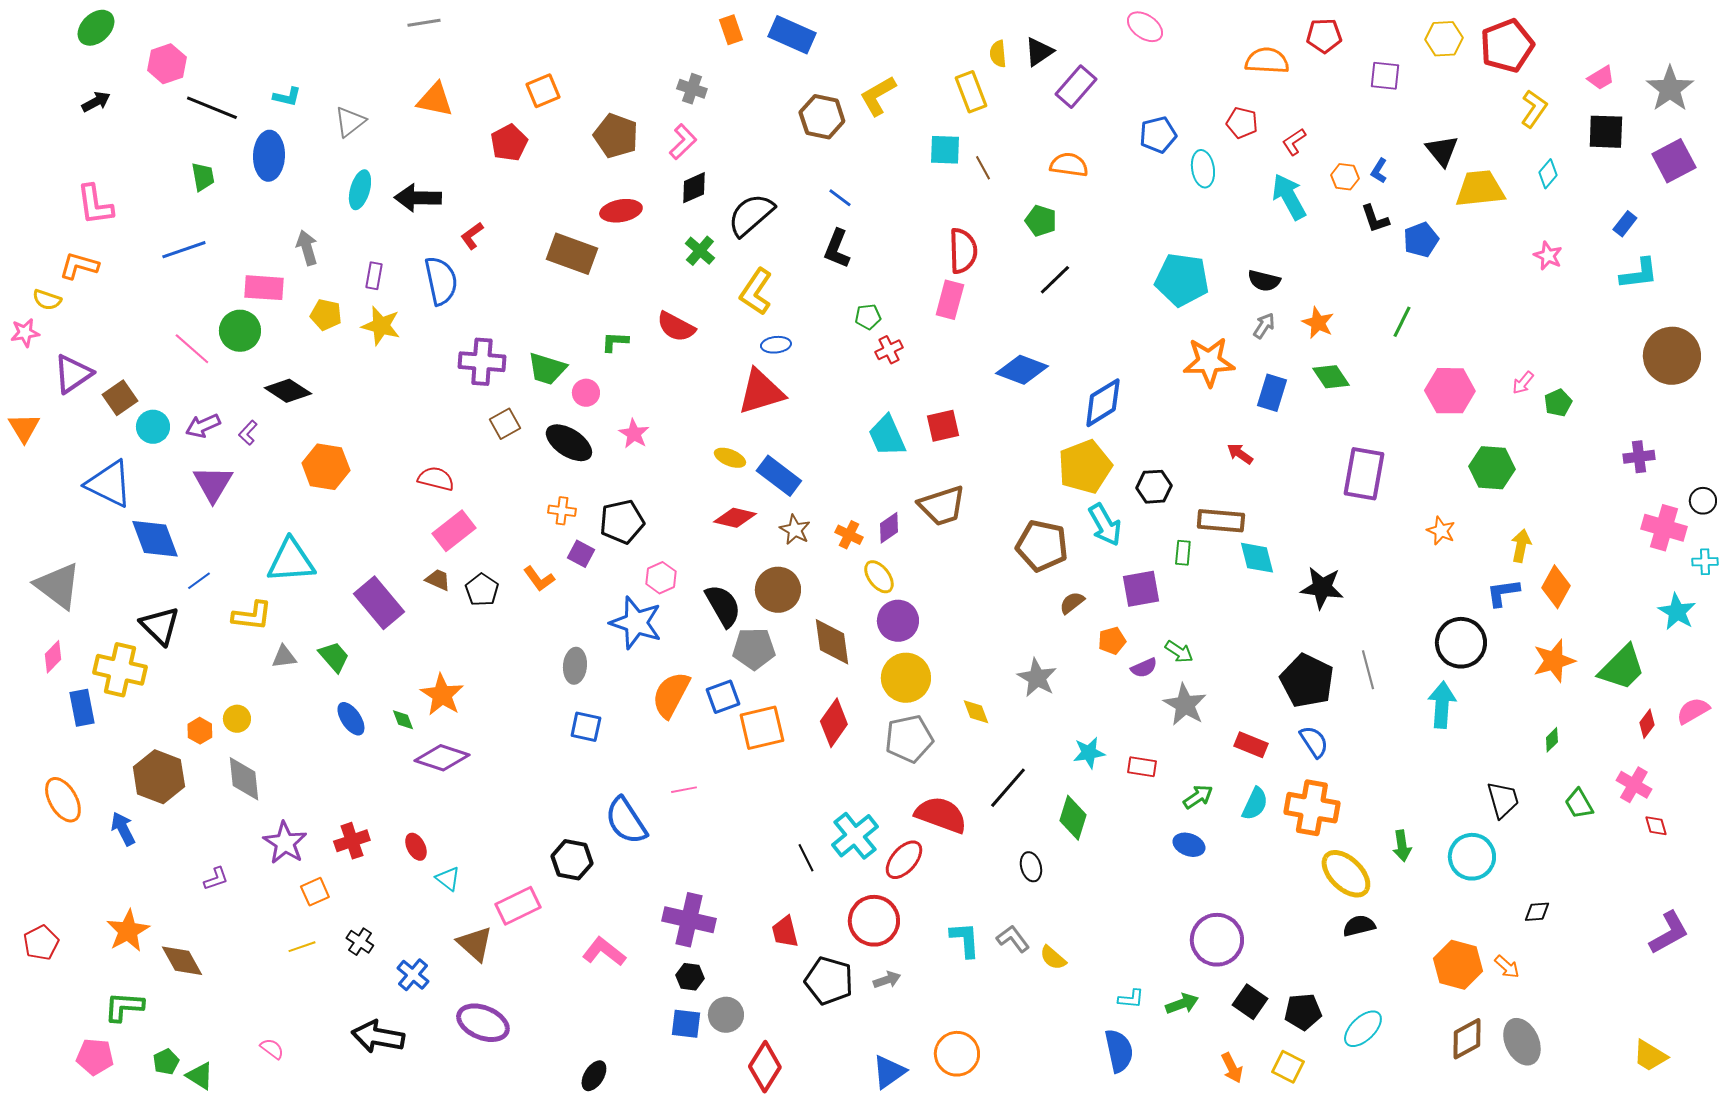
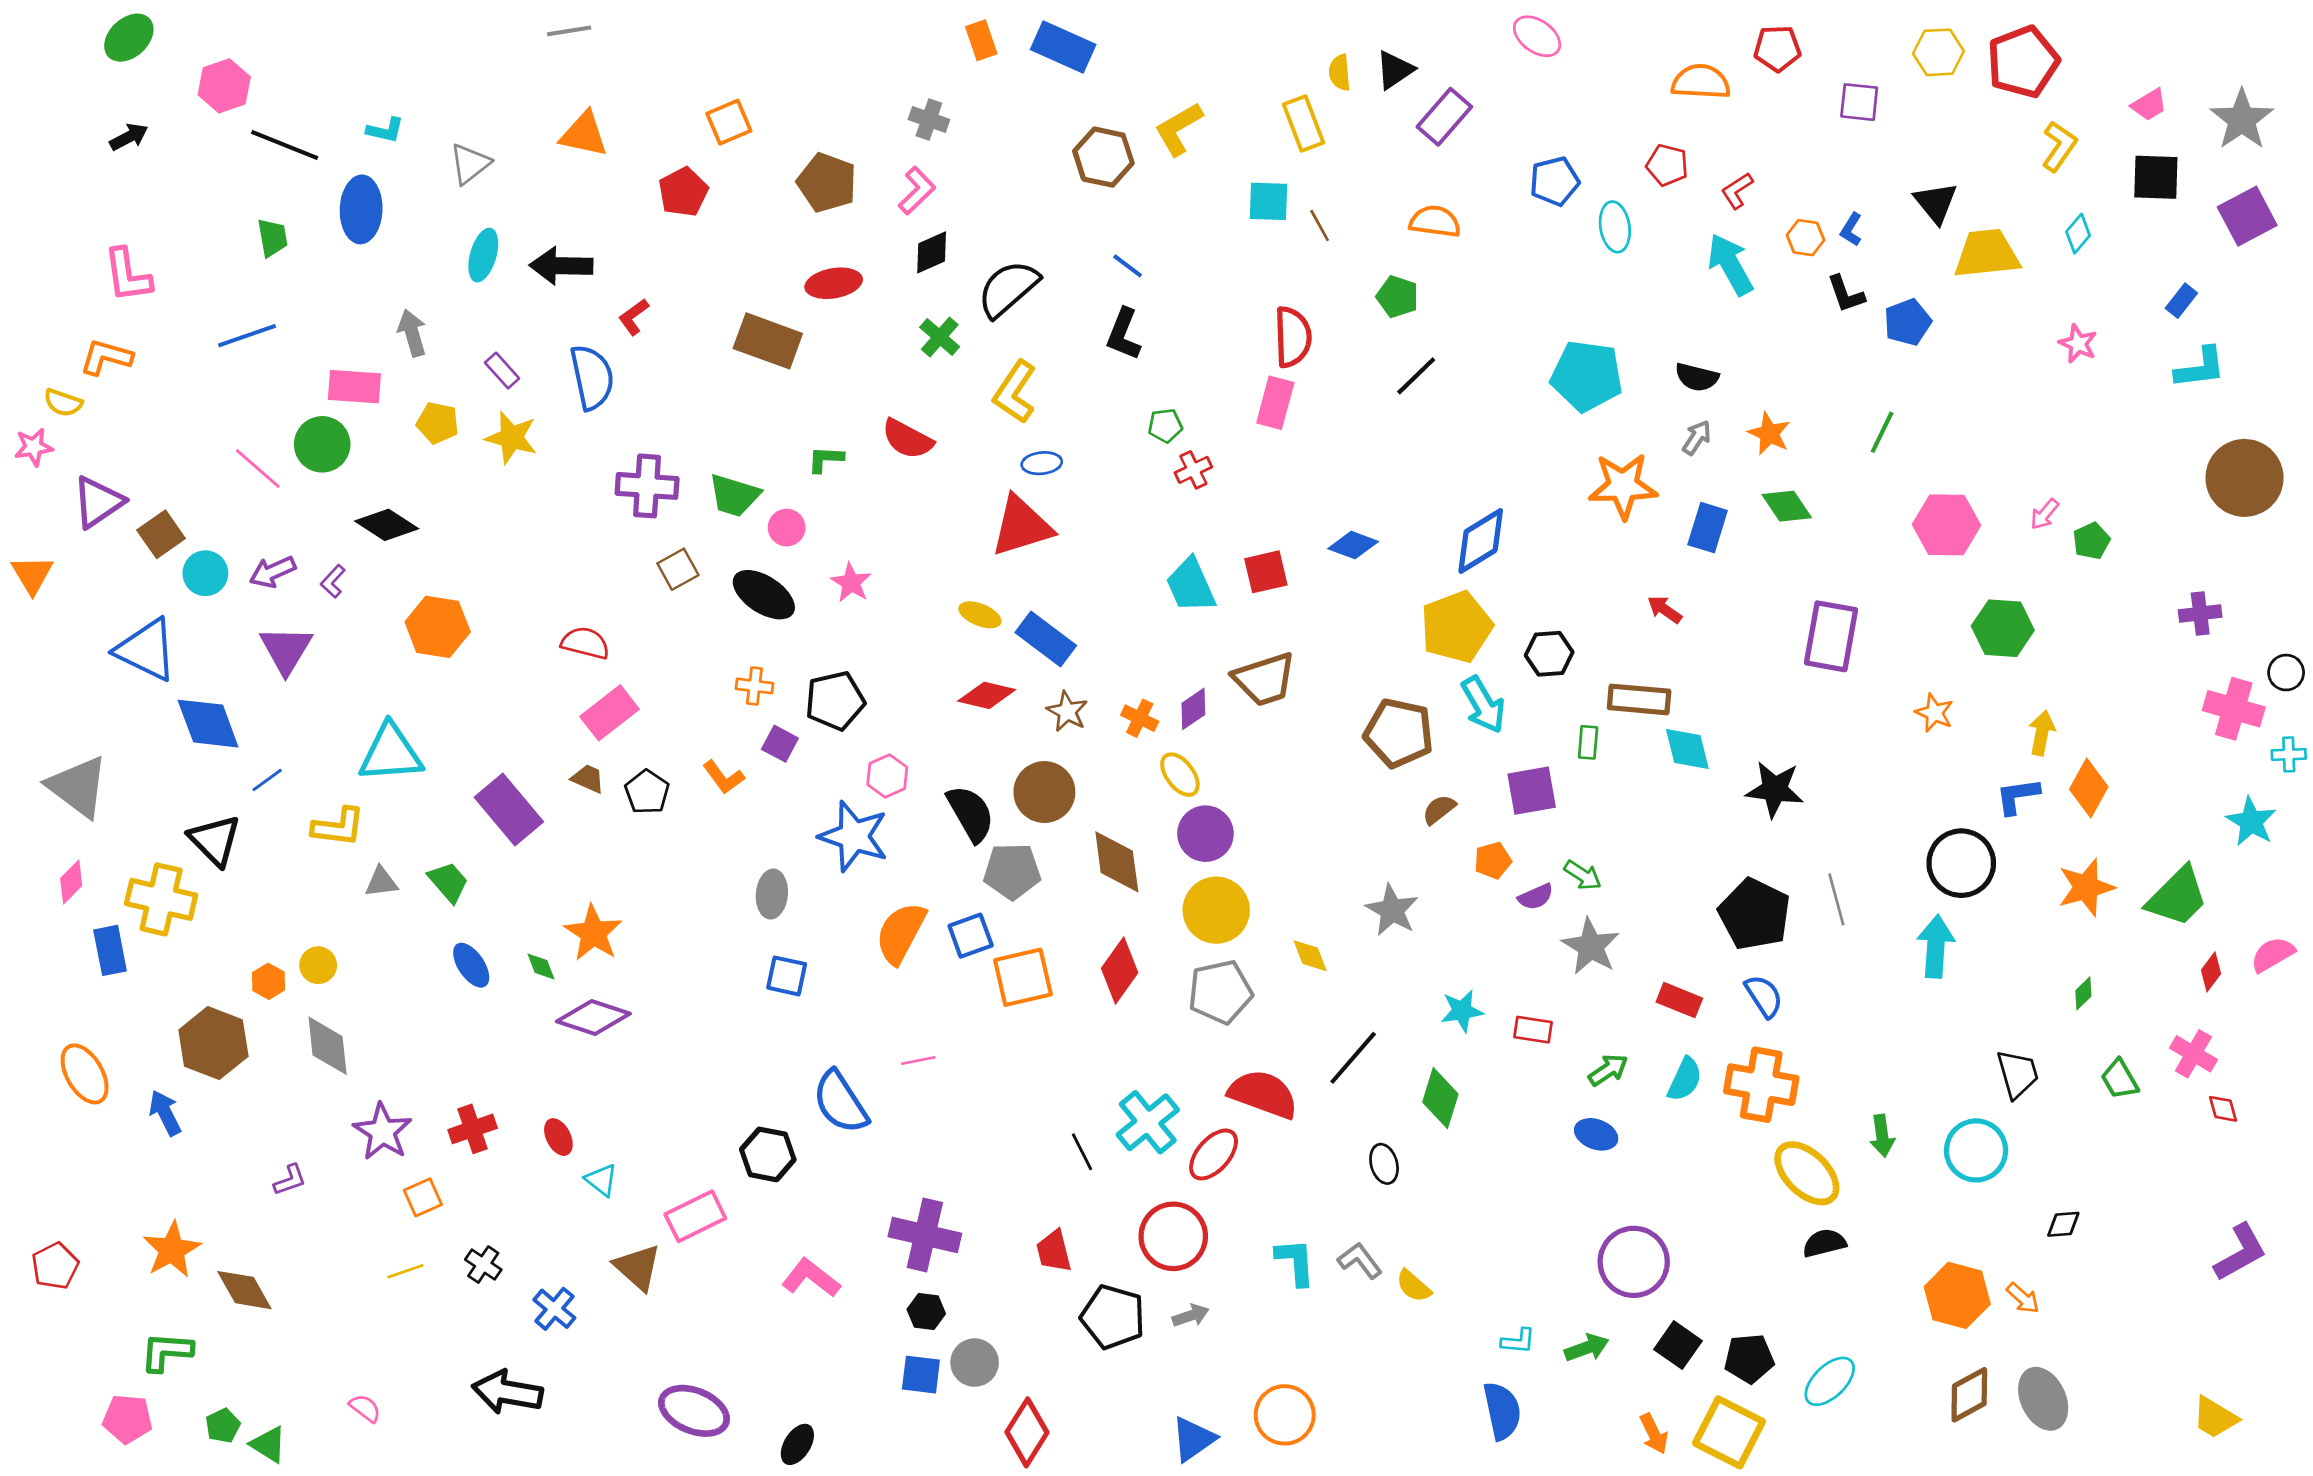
purple rectangle: (374, 276) -> (502, 371), turned -52
blue diamond: (1022, 370) -> (1353, 545), moved, size x0.7
purple ellipse: (483, 1023) -> (694, 1411), moved
yellow square: (1288, 1067) -> (1729, 1432), size x1.6

